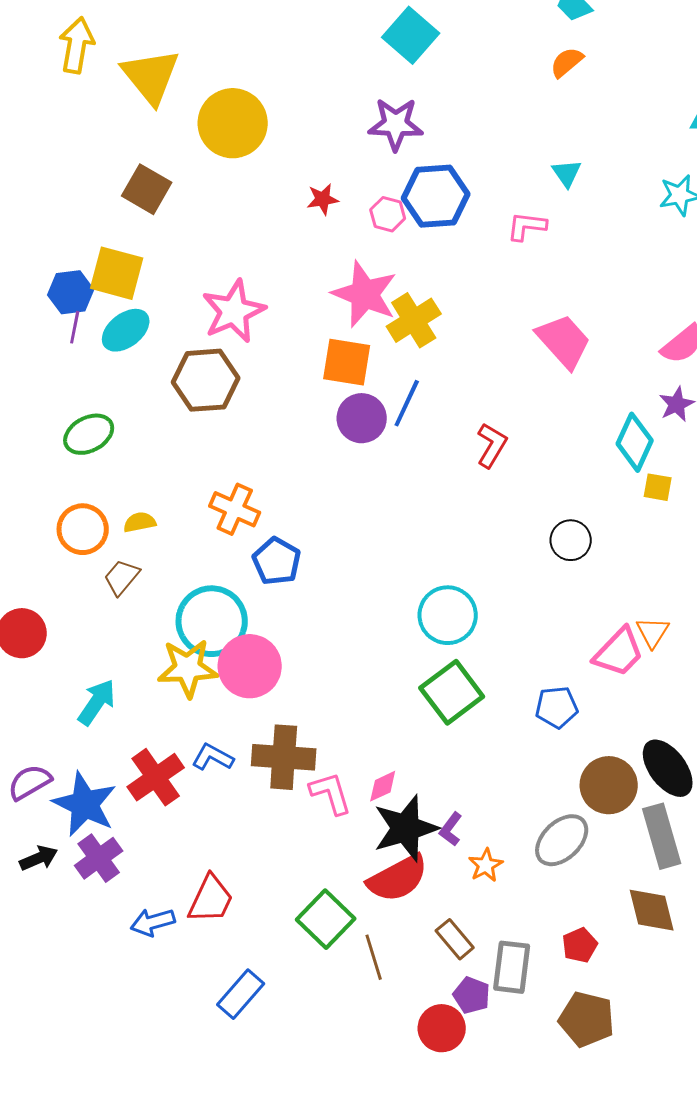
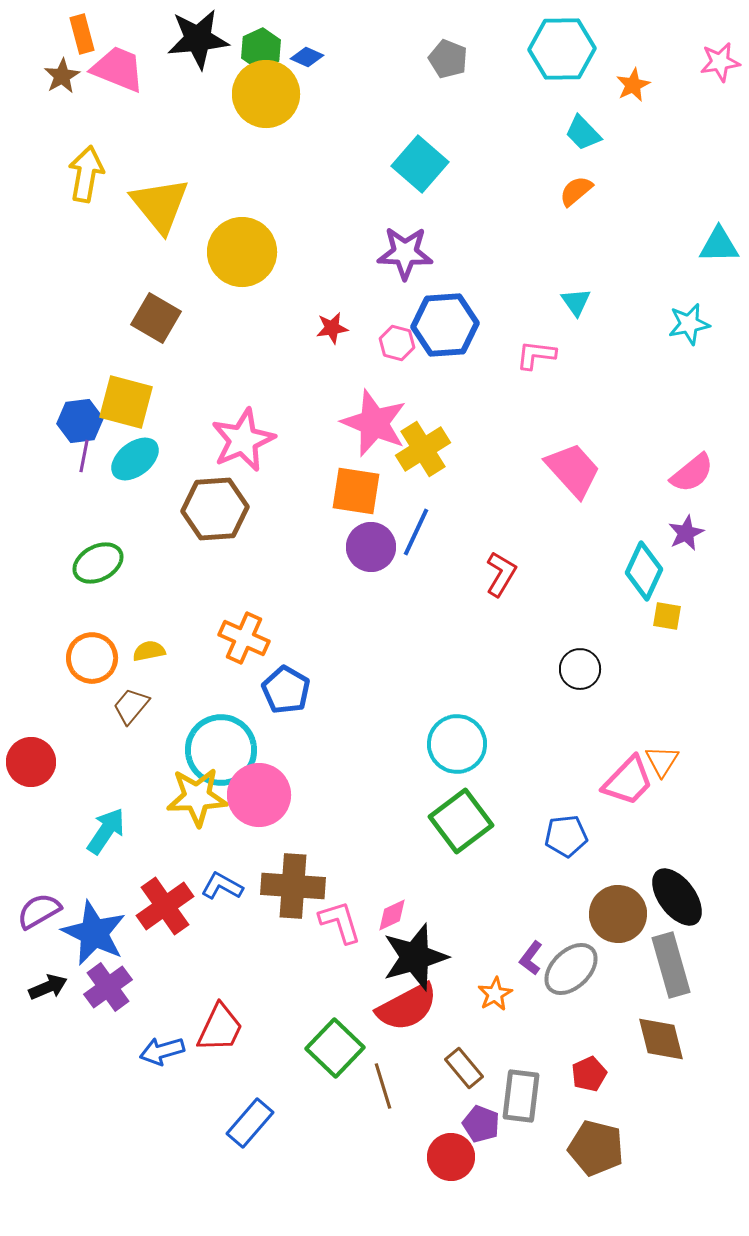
purple L-shape: (451, 829) -> (531, 958), moved

